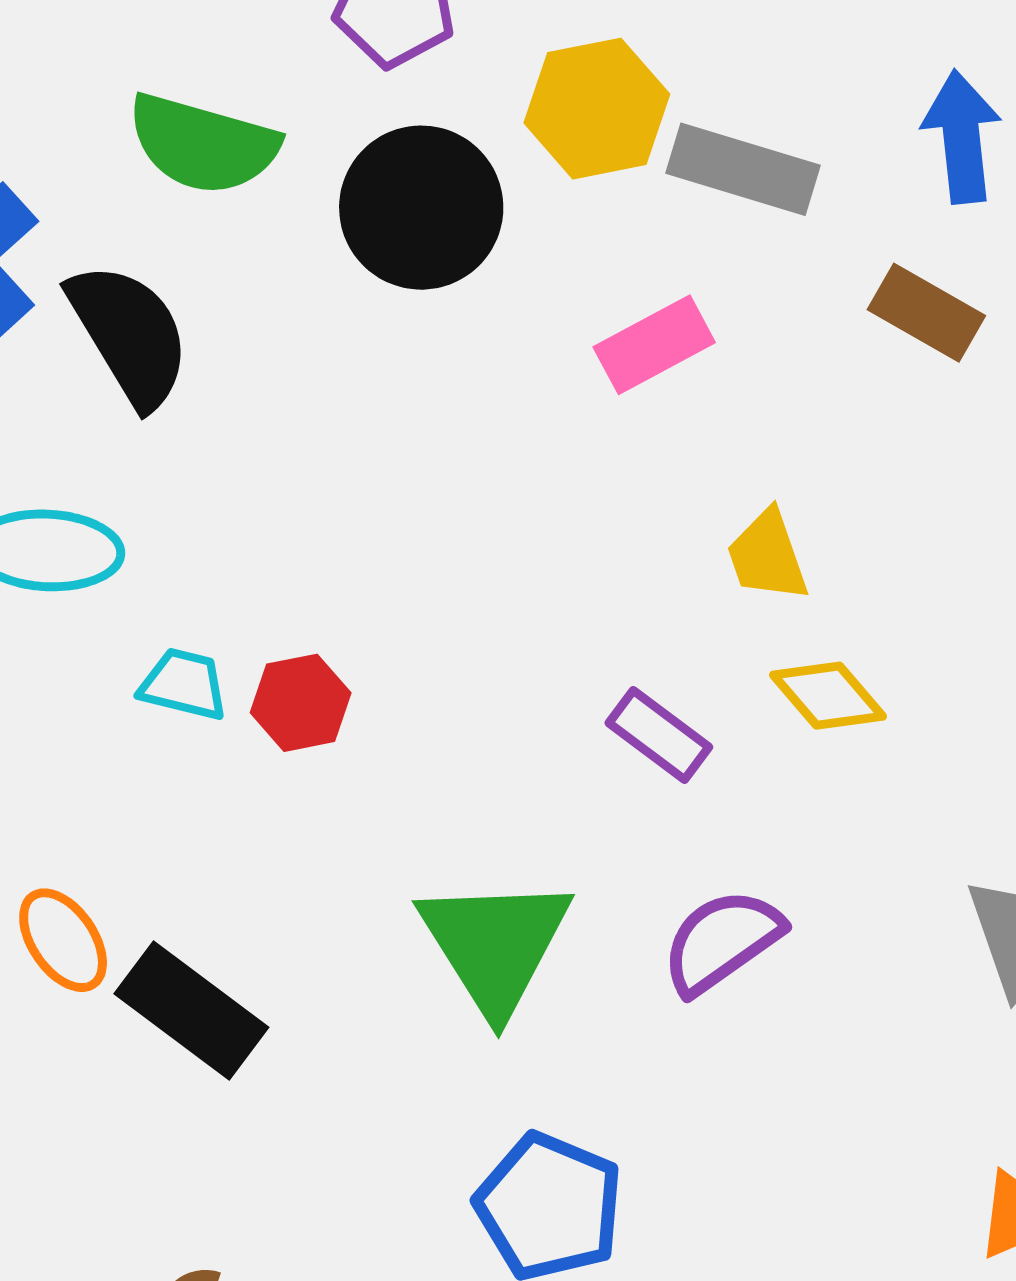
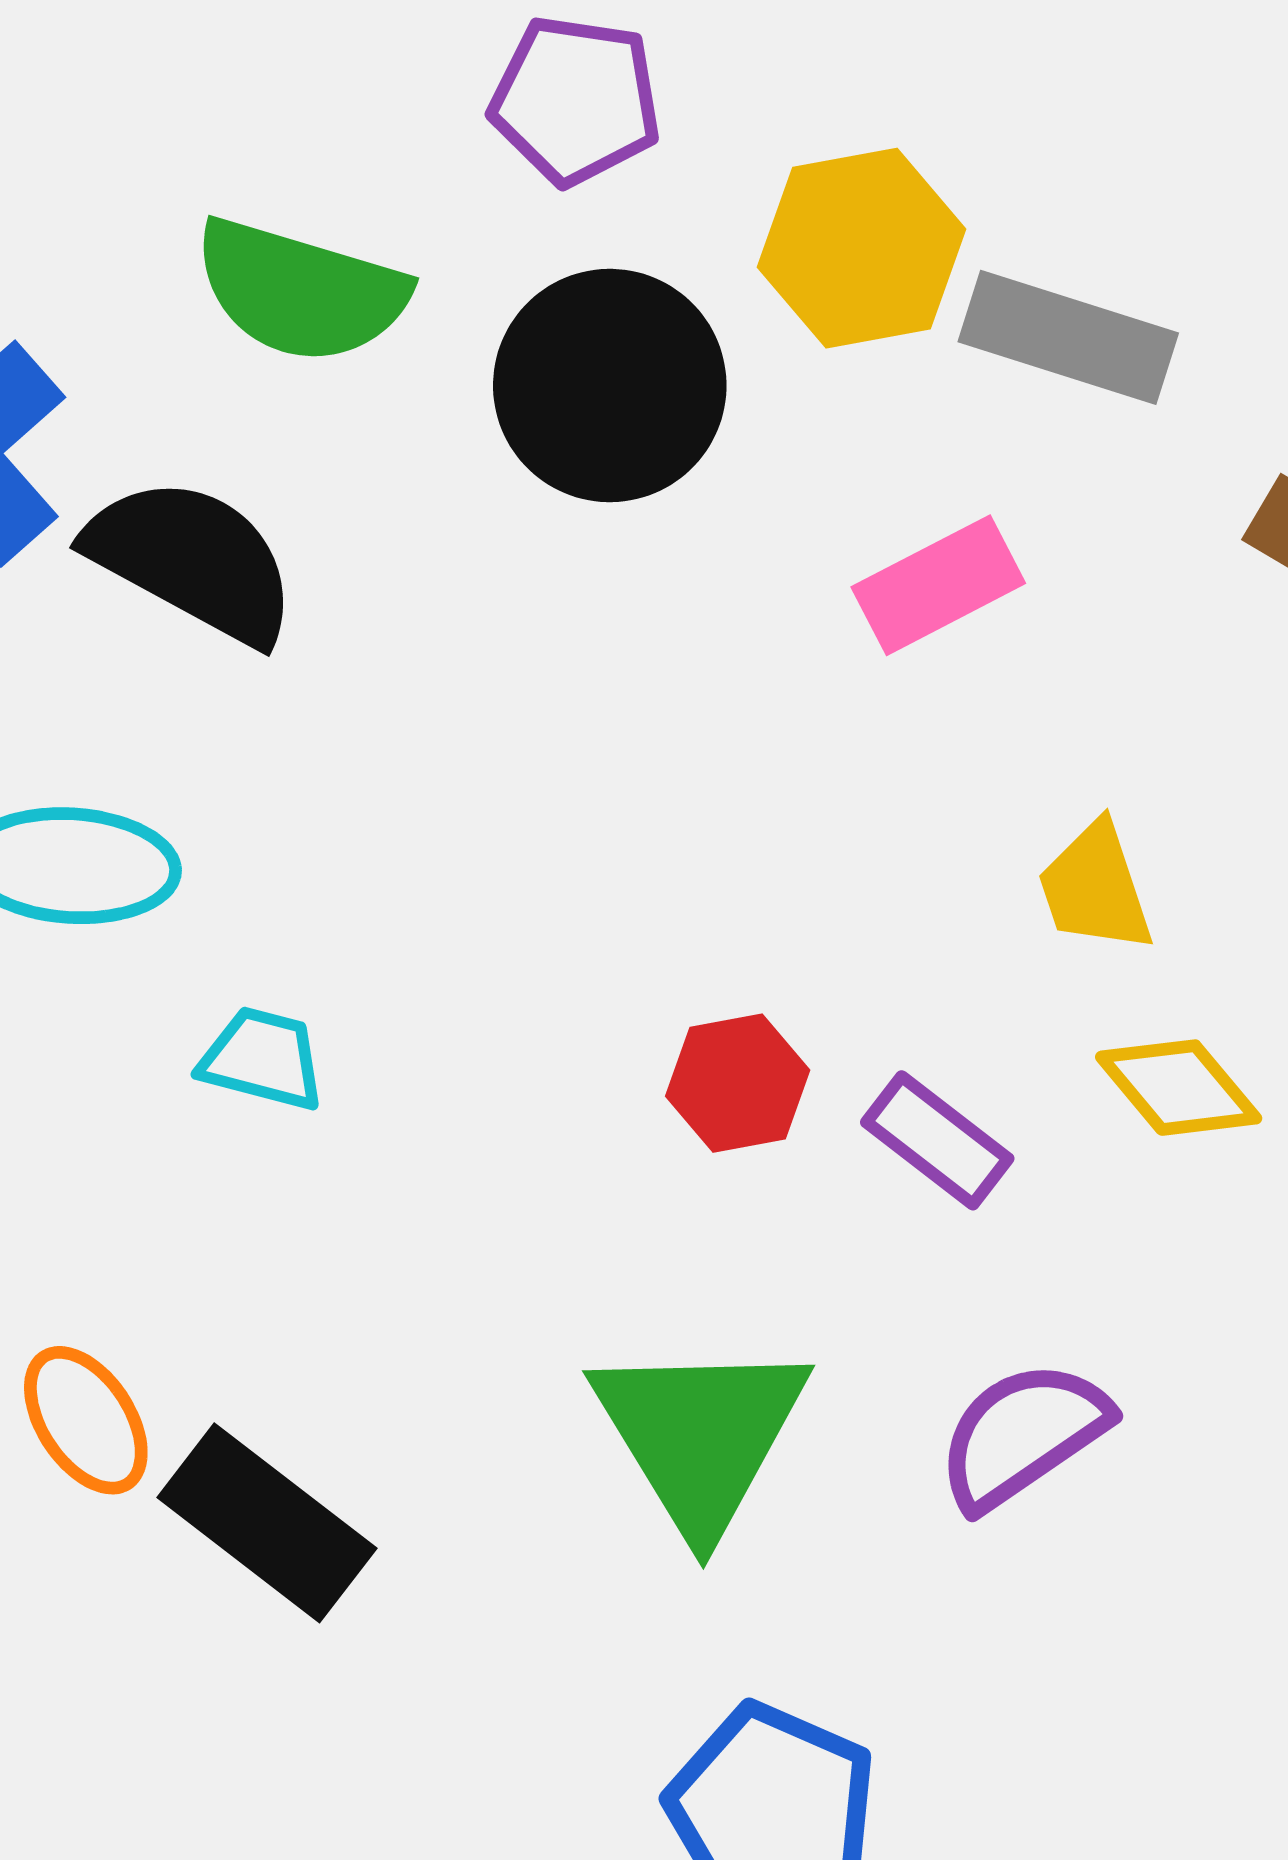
black semicircle: (129, 335) -> (192, 560), turned -31
red hexagon: (301, 703) -> (738, 1083), moved

